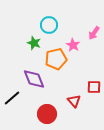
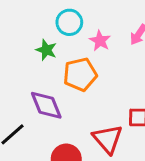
pink star: (73, 45) -> (100, 41), moved
red triangle: (74, 101) -> (108, 139), size x1.5

